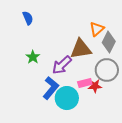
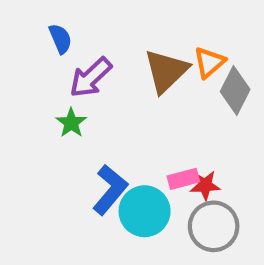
brown triangle: (81, 49) -> (166, 71), moved, turned -35
purple arrow: (62, 65) -> (91, 77), moved
gray circle: (107, 70) -> (214, 226), moved

